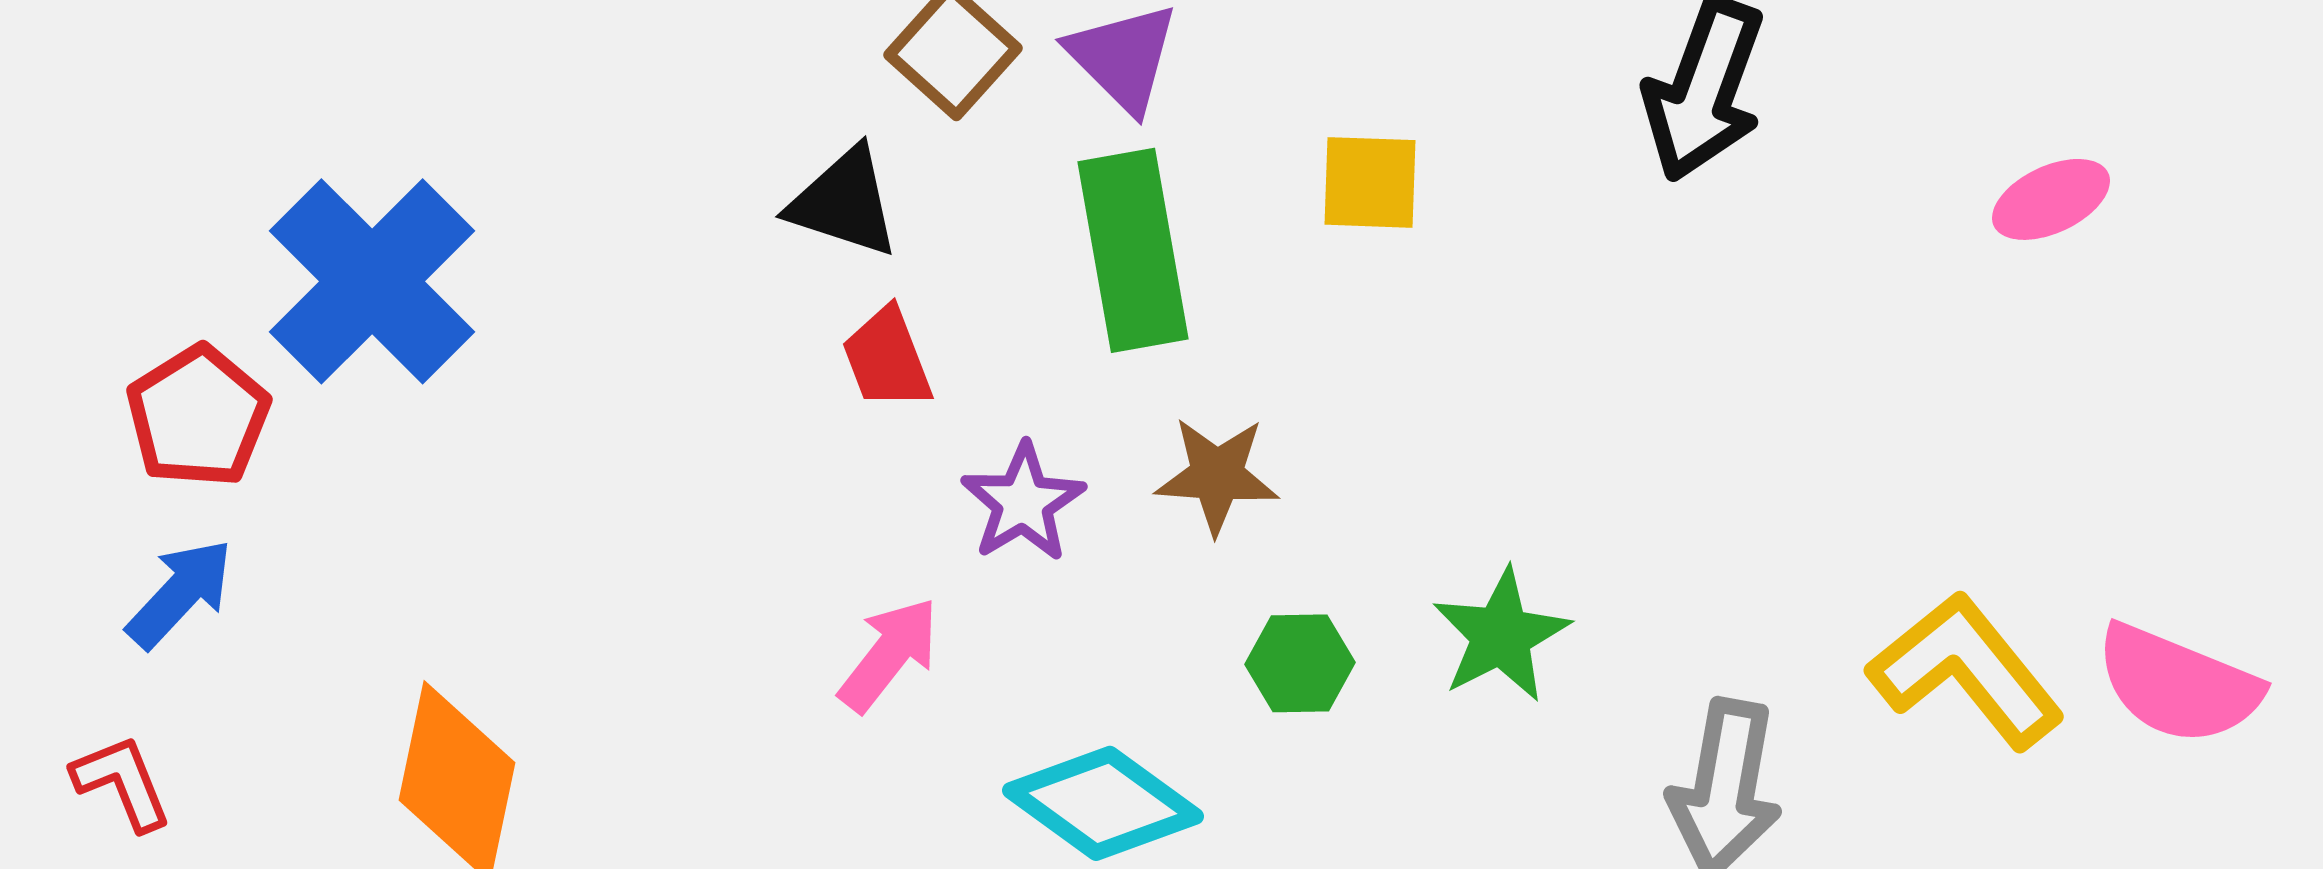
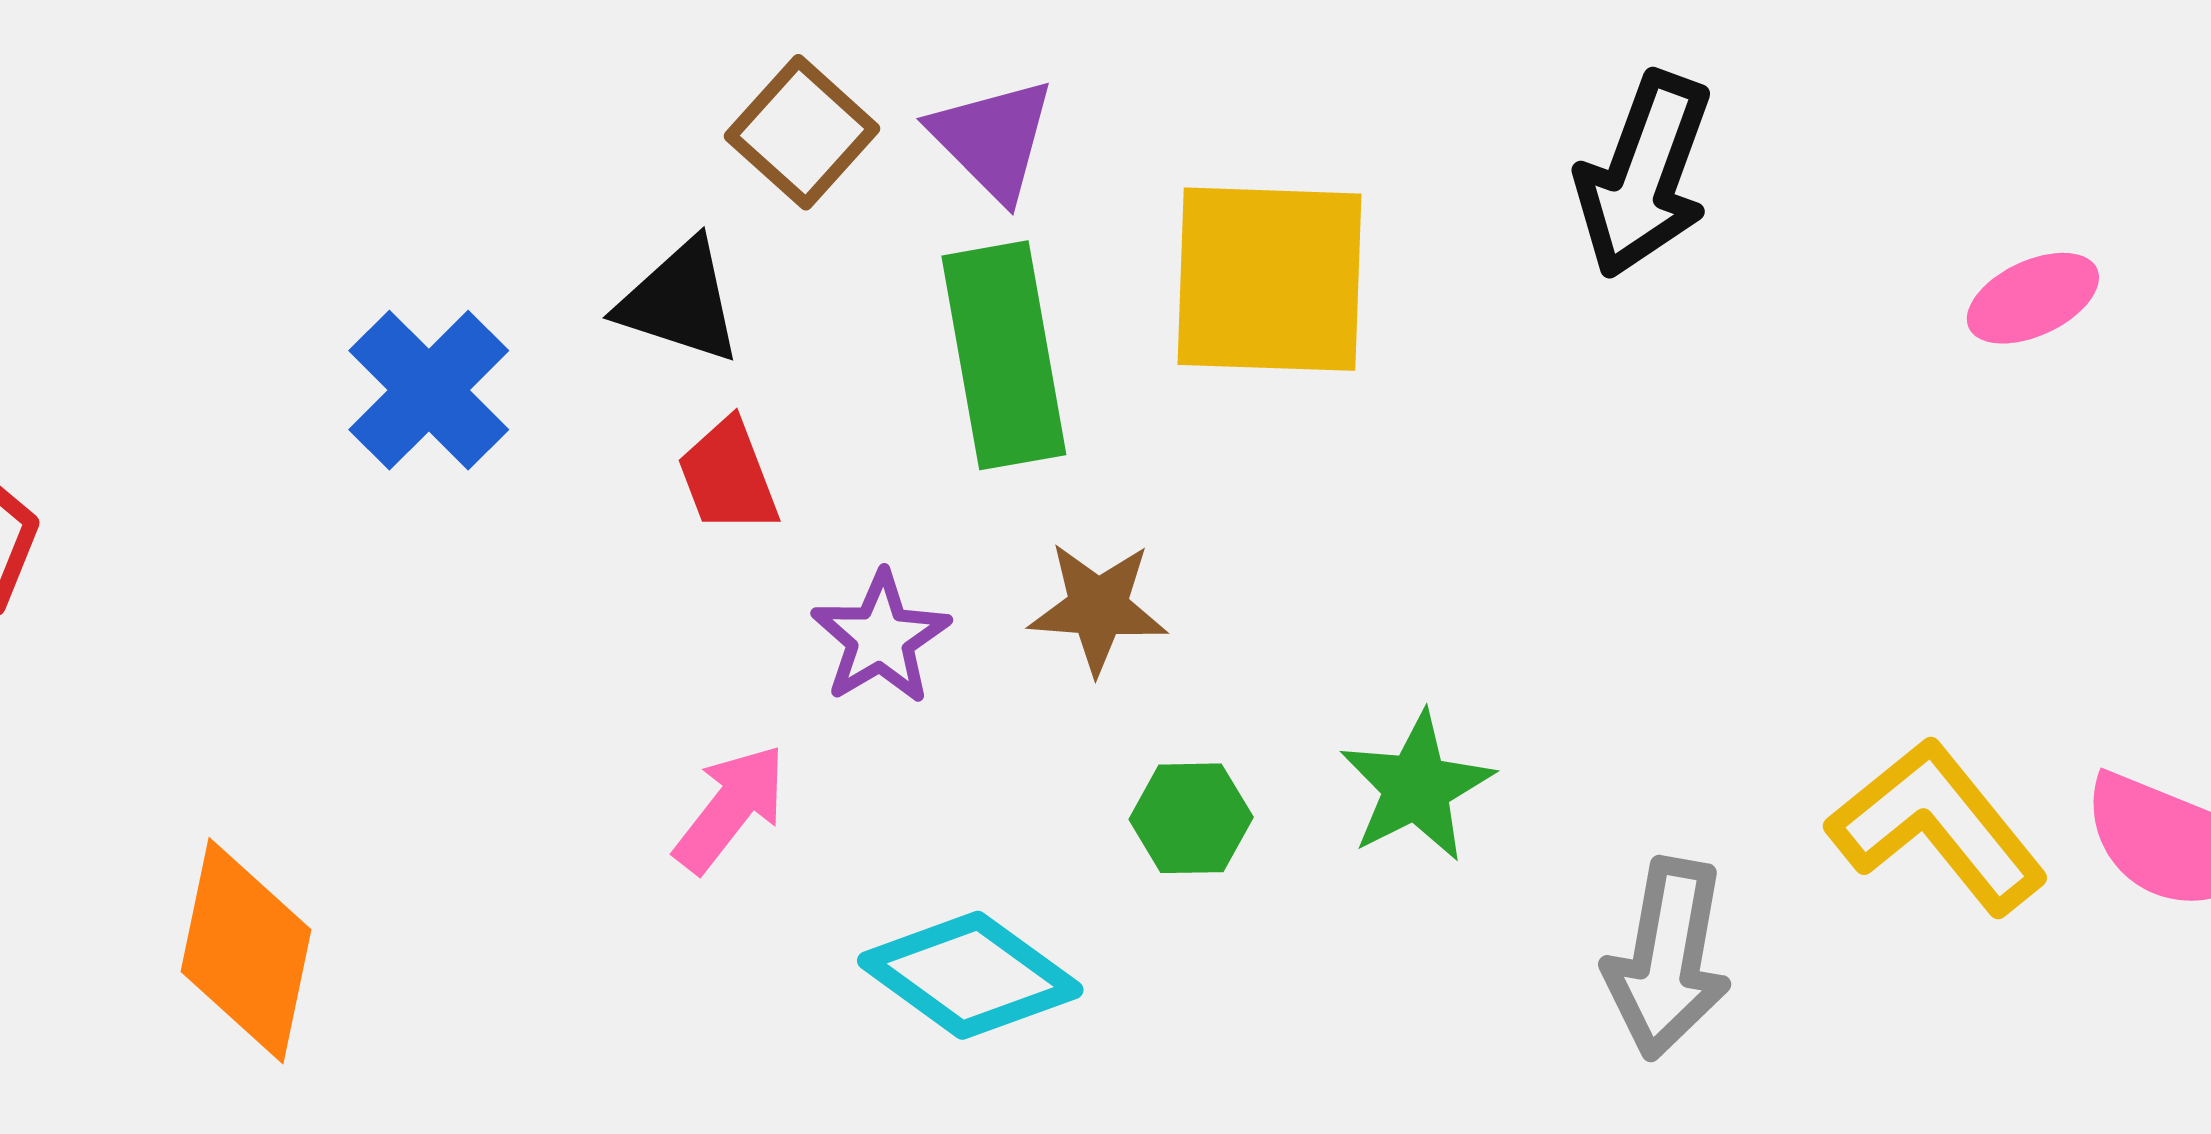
yellow square: (1370, 182) -> (1270, 279), size x1.8
blue cross: (372, 281) -> (429, 390), moved, size x0.7

